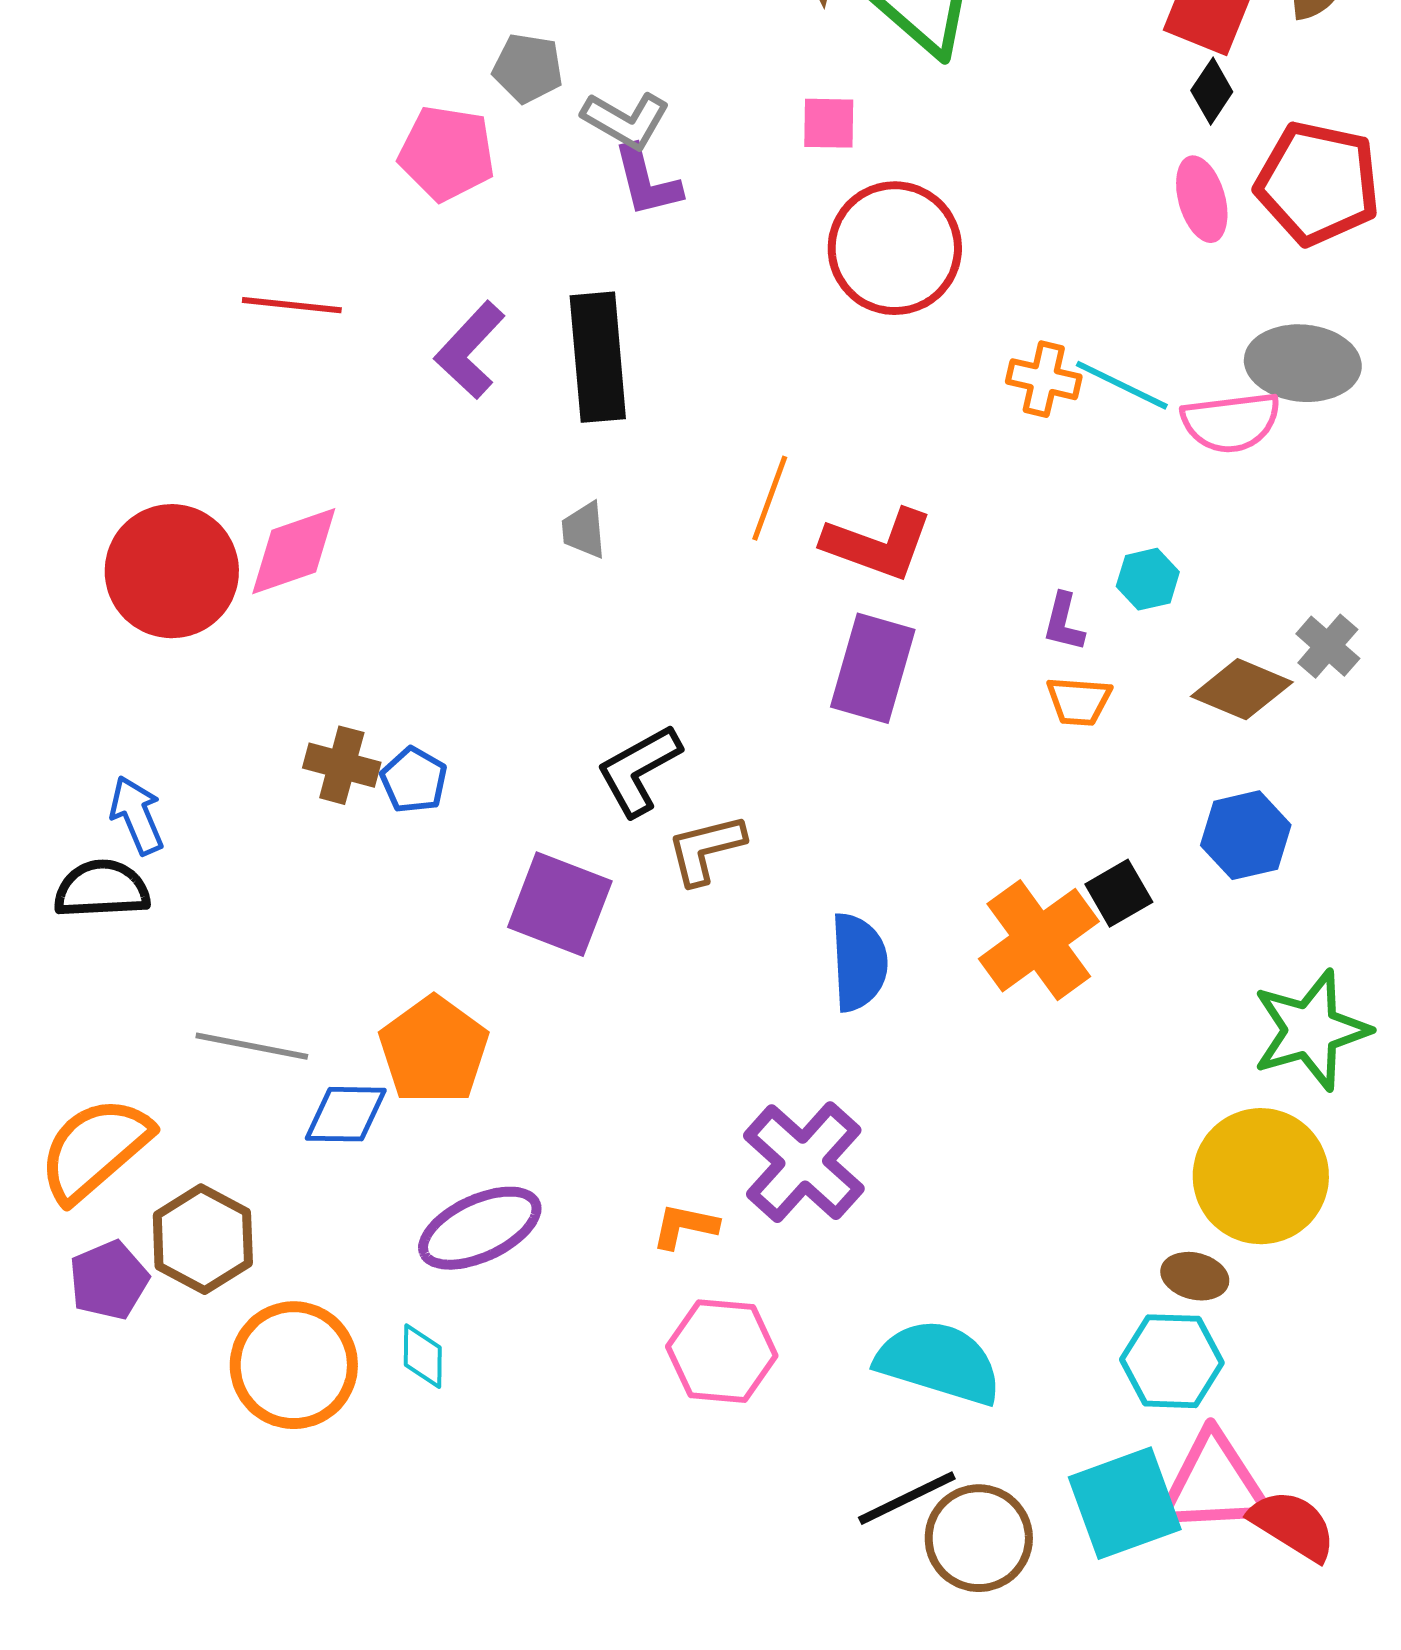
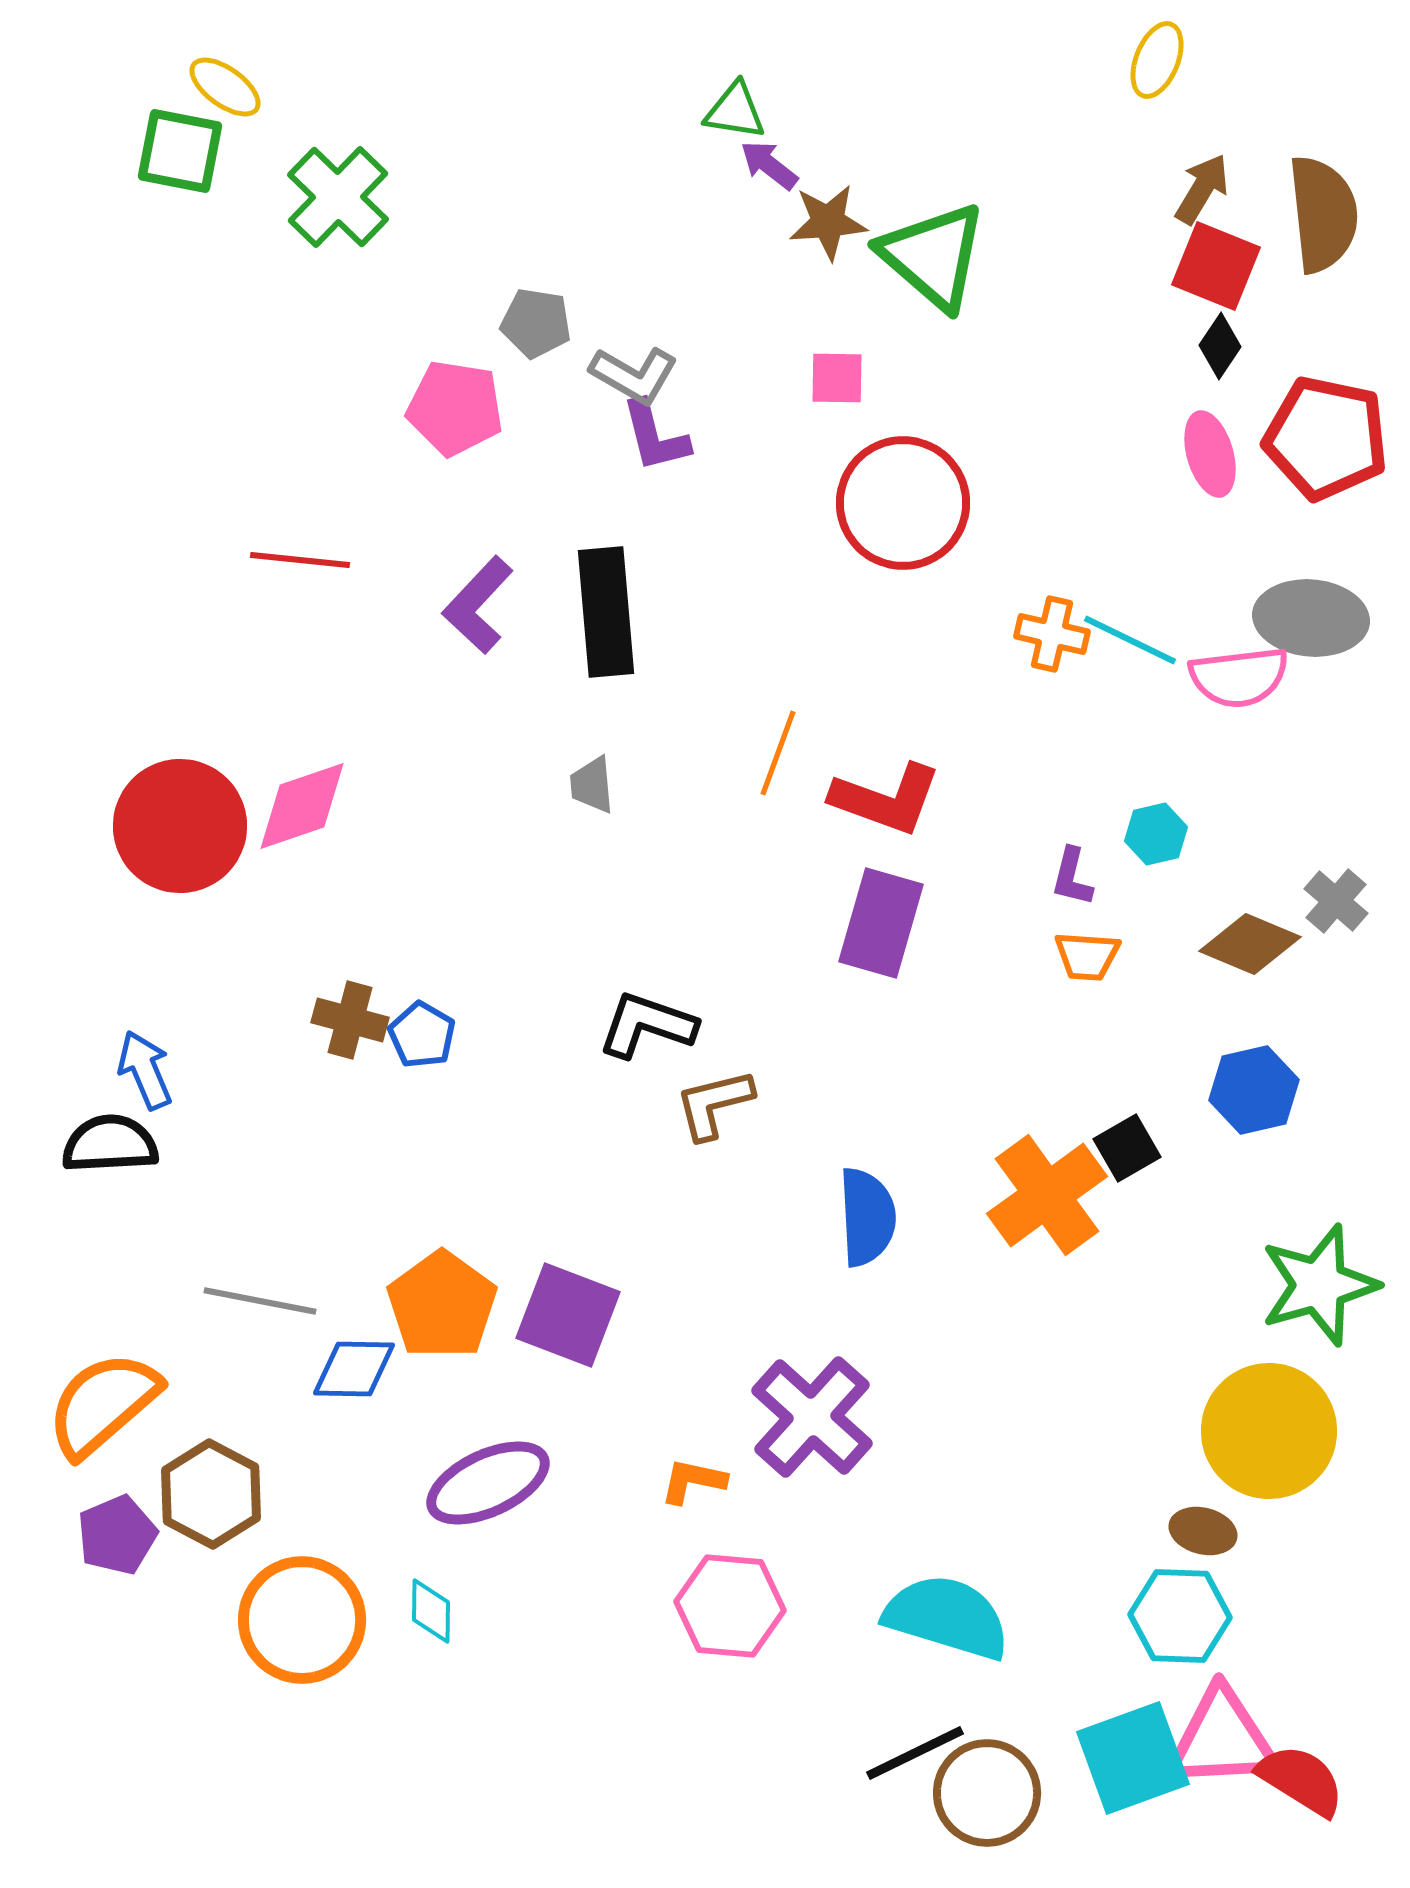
black L-shape: (639, 770) -> (647, 1025), turned 48
purple square: (560, 904) -> (568, 1315), moved

